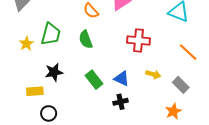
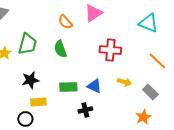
green rectangle: (94, 80) -> (68, 87), turned -54
yellow rectangle: (35, 91) -> (38, 102), moved
black cross: (121, 102) -> (85, 110), moved

